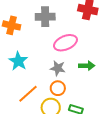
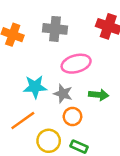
cyan star: (18, 61) -> (35, 87), moved, turned 30
orange circle: (58, 88) -> (72, 116), moved

